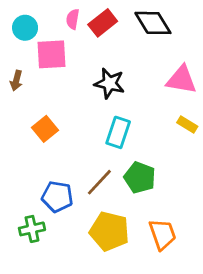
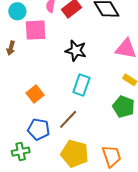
orange square: (45, 129) -> (35, 94), moved
green pentagon: (140, 178) -> (124, 107), moved

